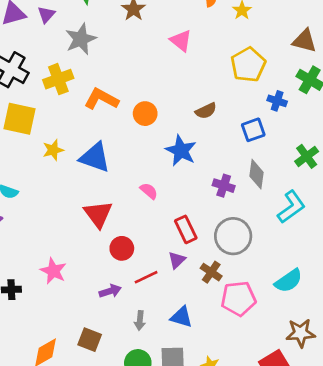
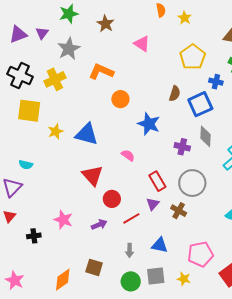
orange L-shape: (101, 99) -> (101, 72), moved
brown semicircle: (206, 111) -> (175, 94), moved, turned -42
blue square: (253, 130) -> (200, 104), size x1.4
purple arrow: (110, 291) -> (99, 225), moved
pink pentagon: (238, 299) -> (200, 254), moved

